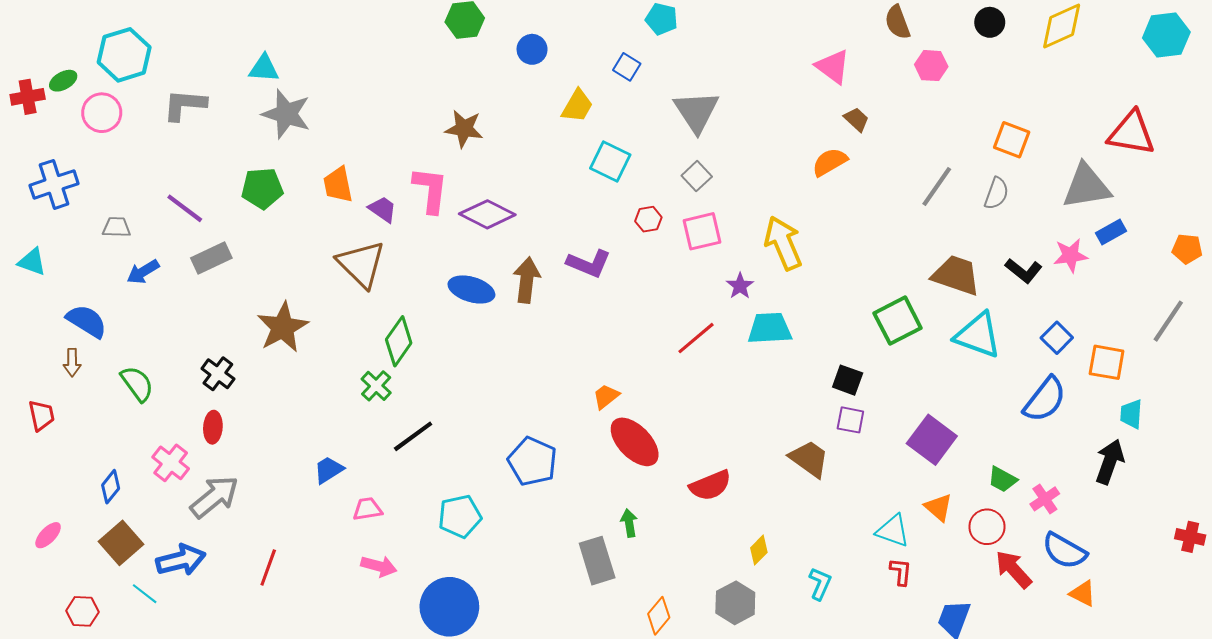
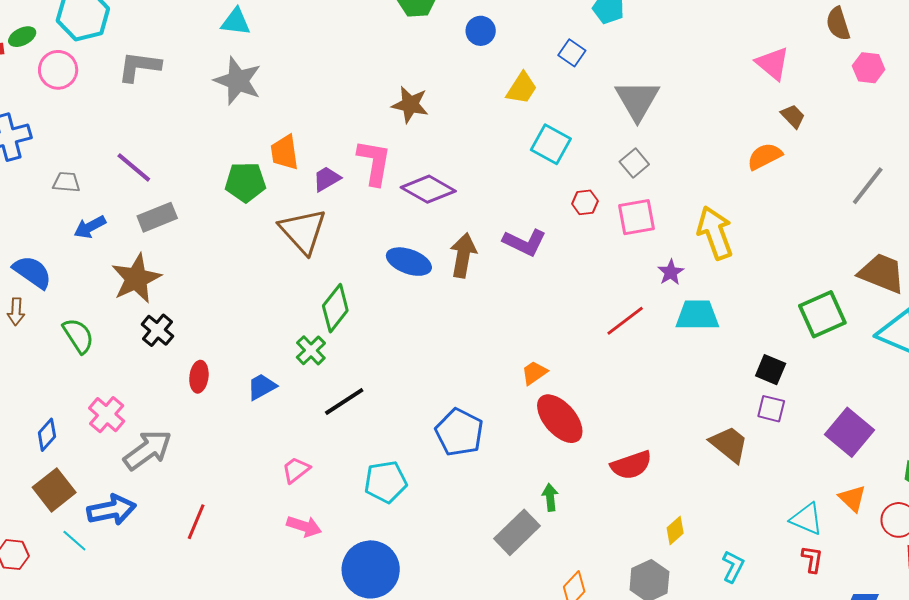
cyan triangle: (264, 68) -> (236, 22), moved
green pentagon: (262, 188) -> (245, 182), moved
purple trapezoid: (383, 209) -> (327, 179), turned -68
brown star: (283, 327) -> (136, 279), moved
red ellipse: (213, 427) -> (199, 377), moved
blue trapezoid: (329, 470) -> (262, 387), moved
pink trapezoid: (367, 509) -> (296, 470), turned -32
gray rectangle: (597, 561) -> (517, 532), turned 60

